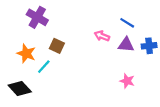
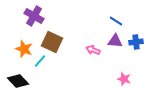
pink arrow: (102, 36) -> (93, 50), moved
brown square: (57, 46) -> (52, 42), size x1.5
pink star: (127, 81) -> (124, 79), moved

